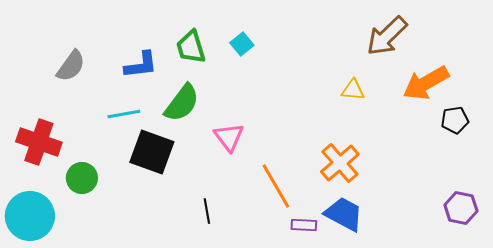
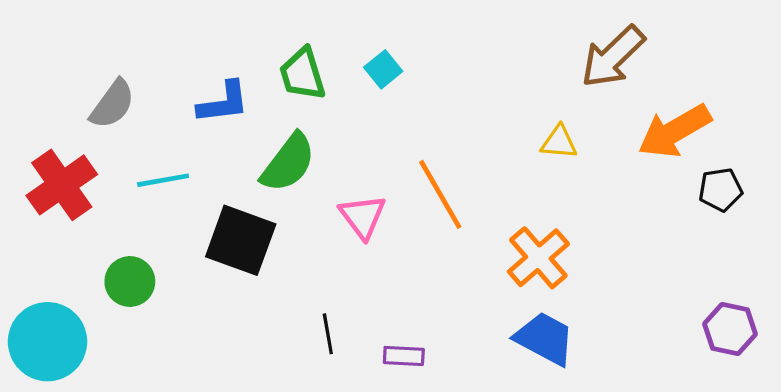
cyan line: (124, 114) -> (163, 180), moved
red cross: (39, 142) -> (62, 185), moved, turned 36
orange line: (276, 186) -> (440, 194), moved
purple rectangle: (304, 225) -> (404, 356), moved

